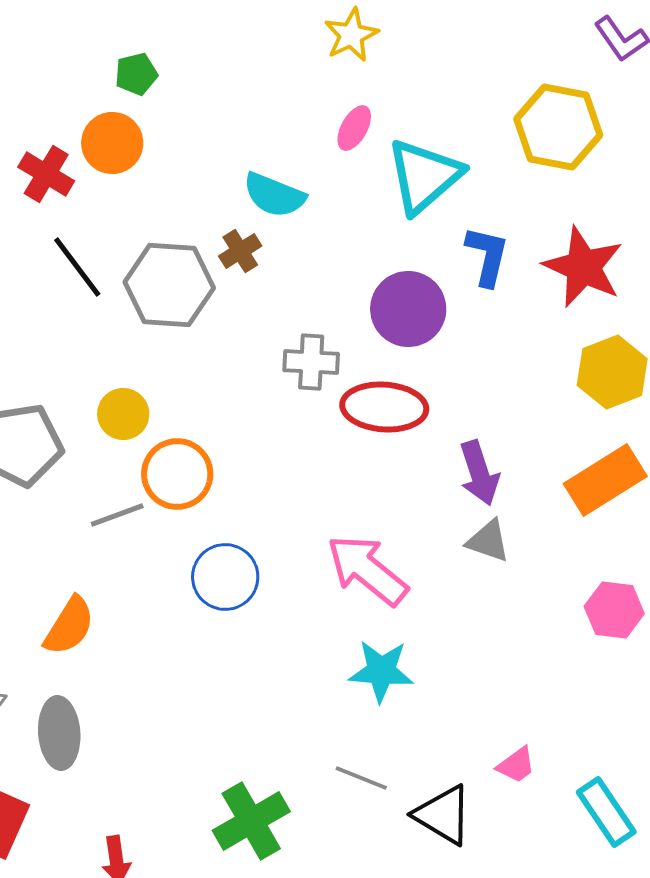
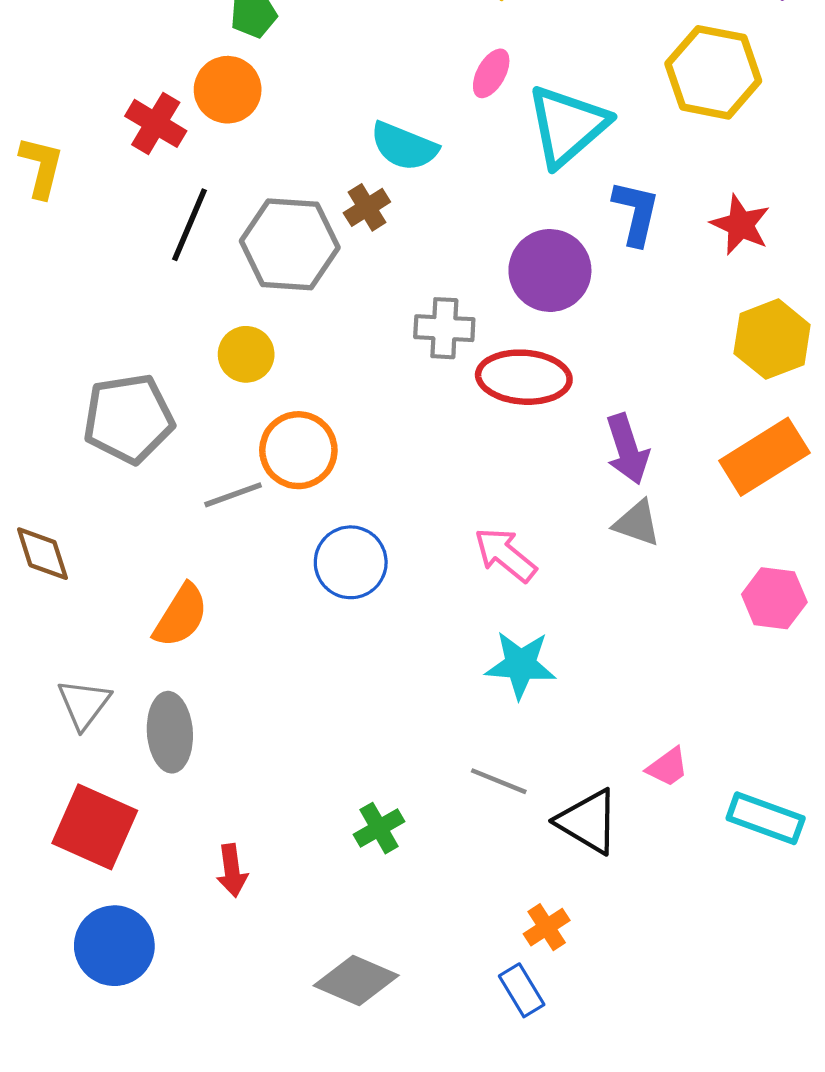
black line: (77, 267) -> (189, 225), turned 60
red star: (583, 267) -> (741, 225), size x0.7
yellow circle: (123, 414) -> (246, 354), moved
pink arrow: (367, 570) -> (505, 555), size x0.7
cyan rectangle: (606, 812) -> (766, 818), turned -36
green cross: (251, 821) -> (379, 828), size x0.6

